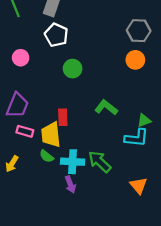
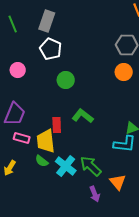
green L-shape: (106, 108) -> (83, 116), moved
cyan cross: (73, 162) -> (66, 166), turned 35
purple arrow: (70, 184) -> (95, 194), moved
orange triangle: (139, 185) -> (118, 182), moved

